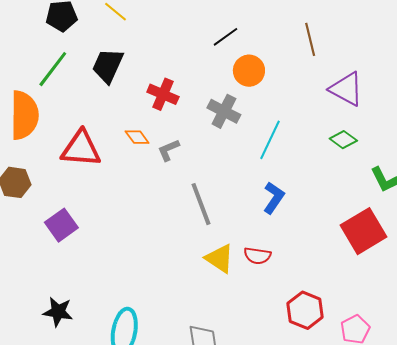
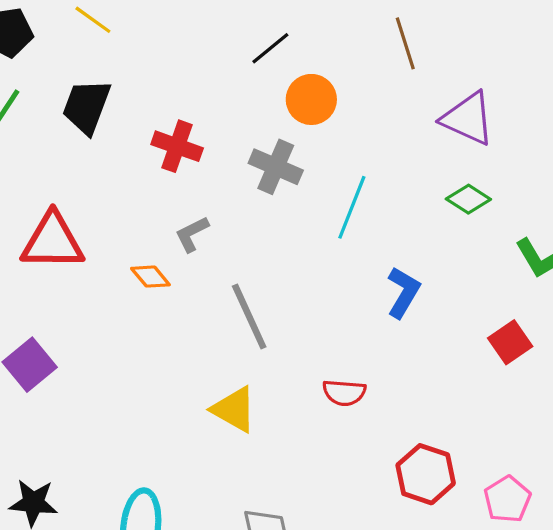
orange diamond: (137, 137) -> (150, 277), moved
blue L-shape: (274, 198) -> (403, 292), moved
red square: (363, 231) -> (510, 342), size x0.6
yellow triangle: (219, 258) -> (234, 409), moved

